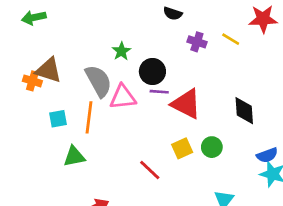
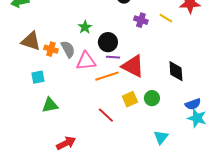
orange cross: (32, 81) -> (51, 49), moved
gray semicircle: (98, 81) -> (68, 49), size x0.7
orange line: (89, 117) -> (107, 76), moved, turned 65

